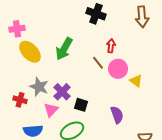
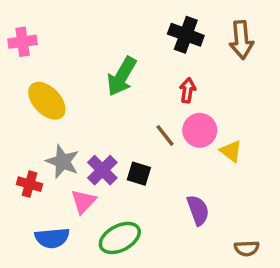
black cross: (96, 14) -> (186, 35), moved
pink cross: (17, 29) -> (23, 42), moved
green arrow: (64, 49) -> (122, 76), moved
brown line: (98, 63) -> (165, 135), moved
black square: (81, 105) -> (139, 174), moved

